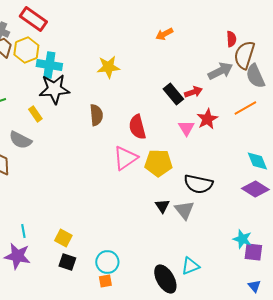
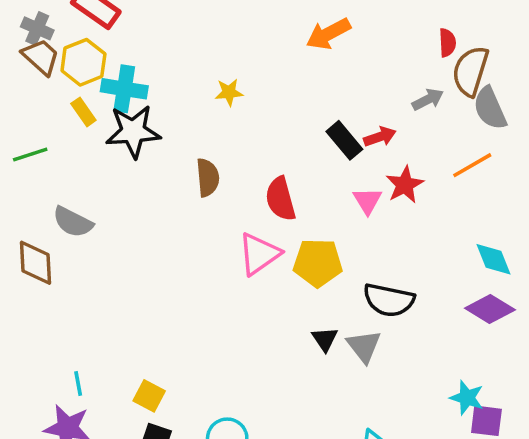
orange arrow: (164, 34) -> (328, 34), size x1.4
yellow star: (108, 67) -> (229, 92), size x0.7
gray arrow: (220, 71) -> (428, 99), size x0.7
yellow rectangle: (35, 114) -> (83, 112), moved

